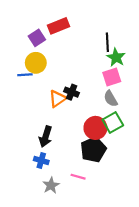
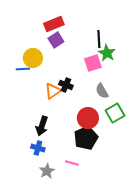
purple square: (37, 38) -> (56, 40), moved
pink square: (112, 77) -> (93, 63), moved
green square: (113, 122) -> (115, 113), moved

